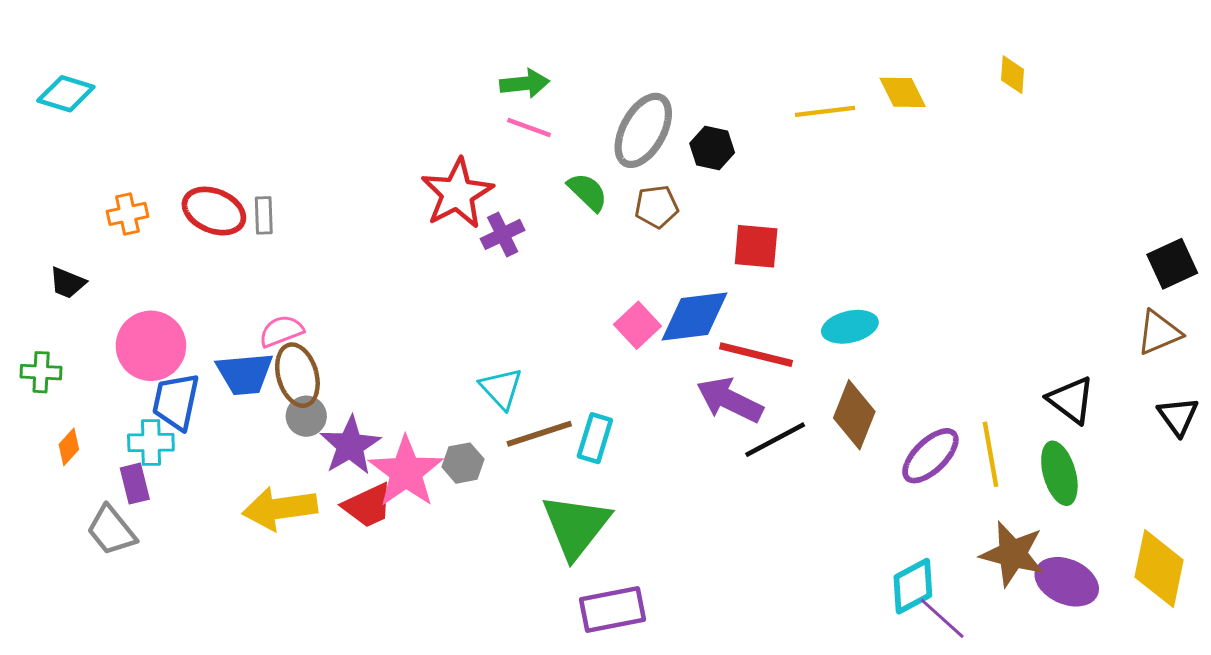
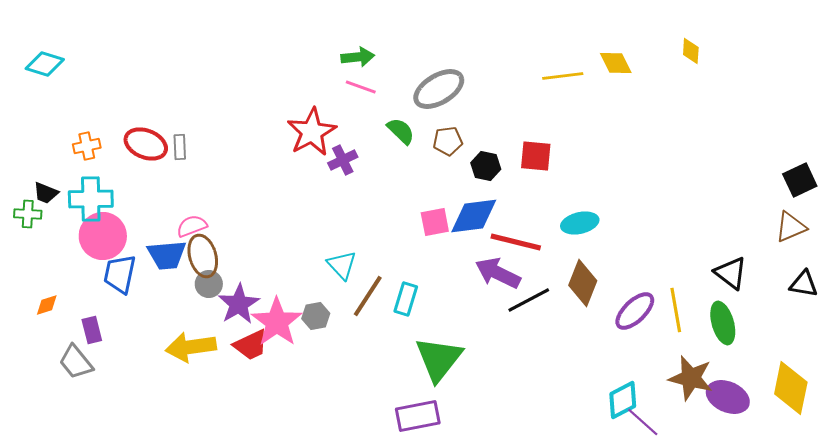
gray ellipse: (643, 130) -> (439, 89), turned 30
black hexagon: (712, 148) -> (486, 166), moved
red square: (756, 246) -> (536, 156), moved
pink square: (637, 325) -> (435, 222), turned 32
green cross: (41, 372) -> (28, 214), moved
black triangle: (1178, 416) -> (804, 284), turned -44
brown line: (539, 434) -> (368, 296), turned -39
cyan cross: (151, 443) -> (91, 199), moved, size x1.4
orange diamond: (69, 447) -> (47, 305), turned 30
green triangle: (576, 526) -> (439, 359), moved

